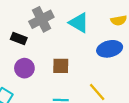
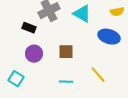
blue ellipse: (110, 49) -> (109, 37), turned 30

